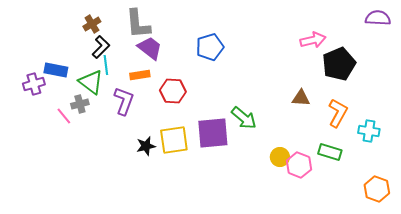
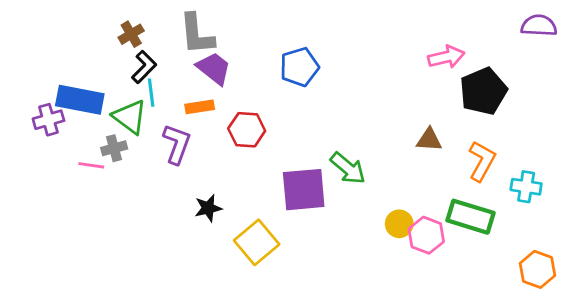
blue rectangle: (56, 70) -> (80, 100), size x1.4
pink line: (64, 116) -> (91, 165), turned -42
yellow square: (174, 140) -> (257, 242), moved, turned -32
green rectangle: (330, 152) -> (470, 217), size x1.4

